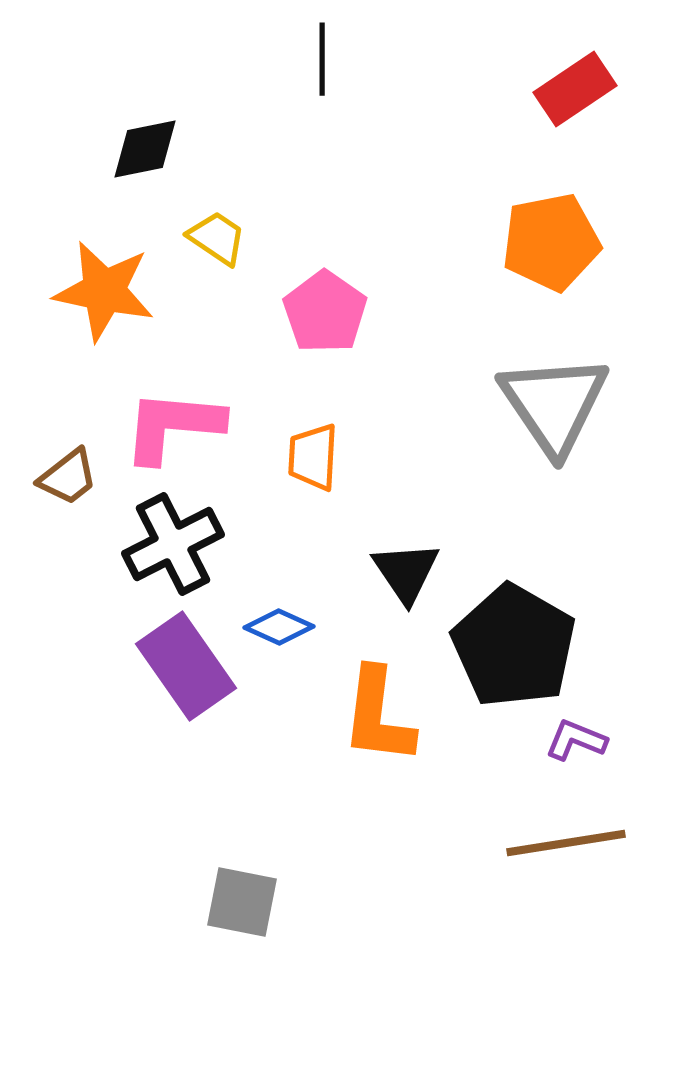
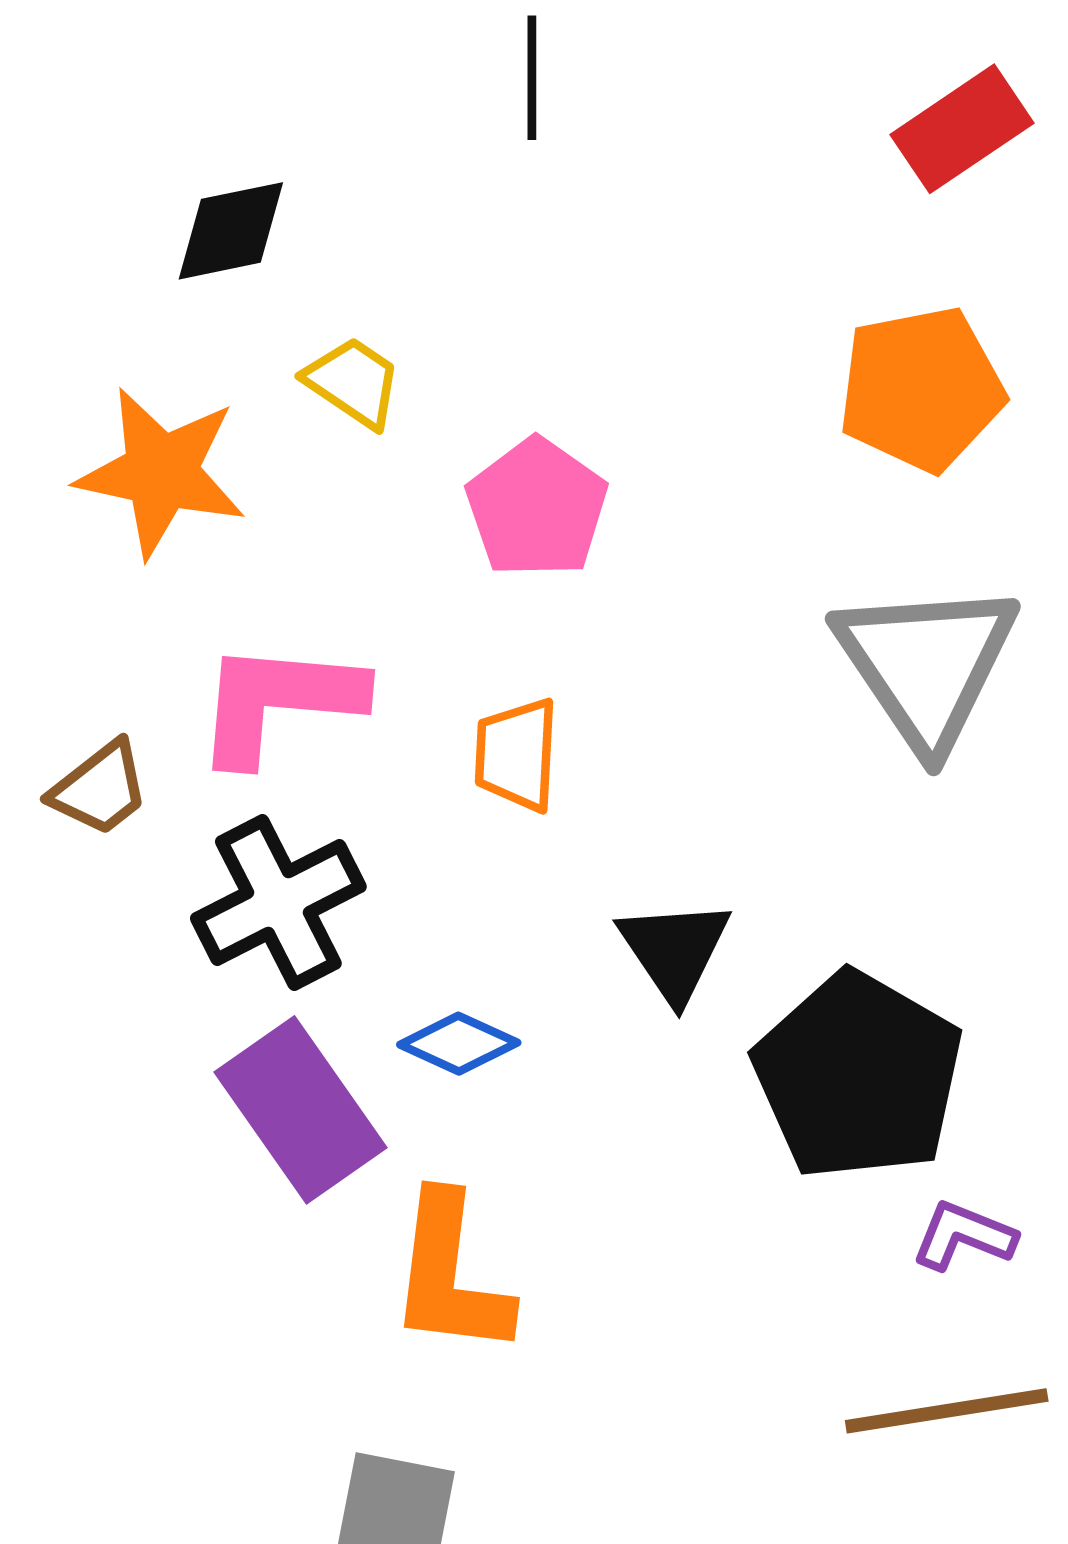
orange L-shape: (378, 716) -> (450, 1275), moved

